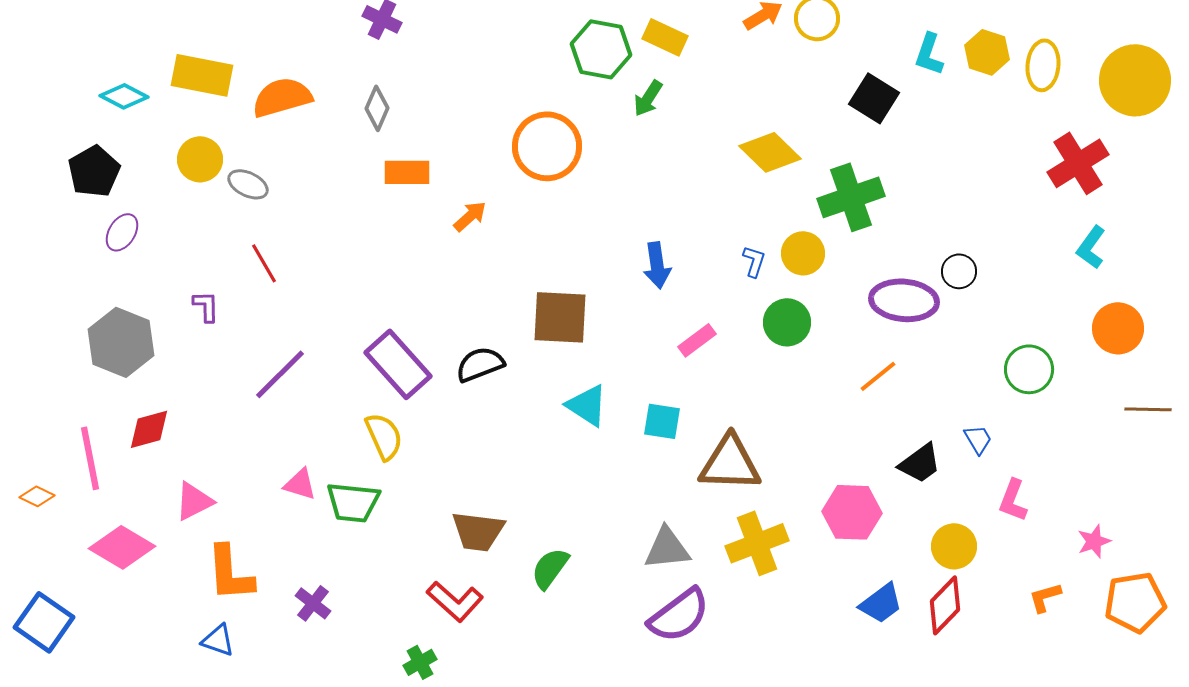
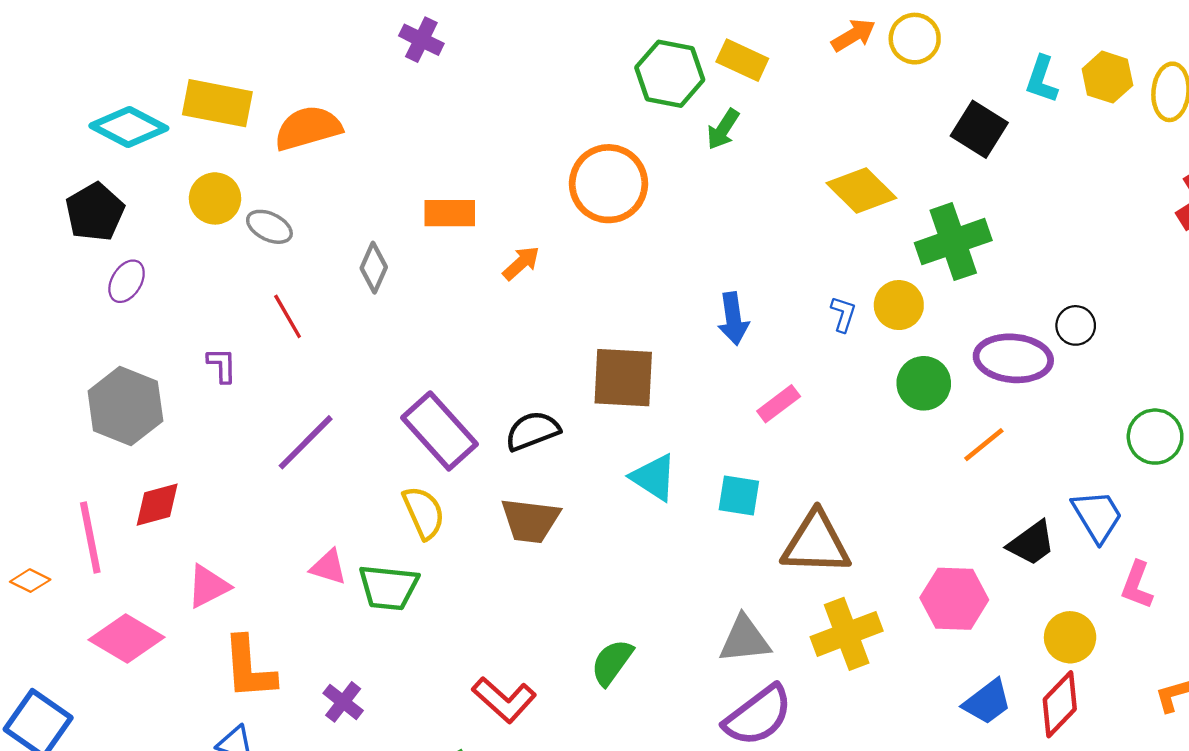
cyan diamond: (124, 96) -> (129, 127), size x1.4
gray diamond: (377, 108) -> (374, 268), moved
green circle: (787, 322) -> (924, 383), moved
blue trapezoid: (978, 439) -> (1097, 516), size x1.6
brown trapezoid: (478, 531) -> (530, 521), moved

